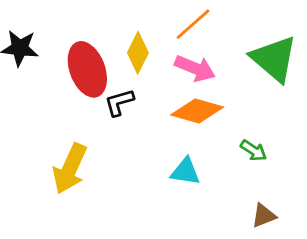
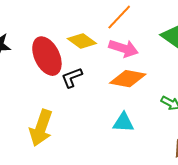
yellow diamond: (138, 53) -> (82, 41), turned -76

